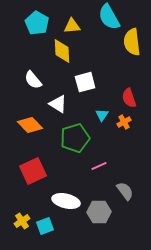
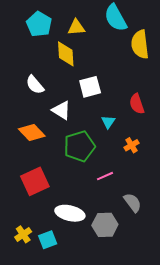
orange cross: (124, 122) -> (131, 145), moved

